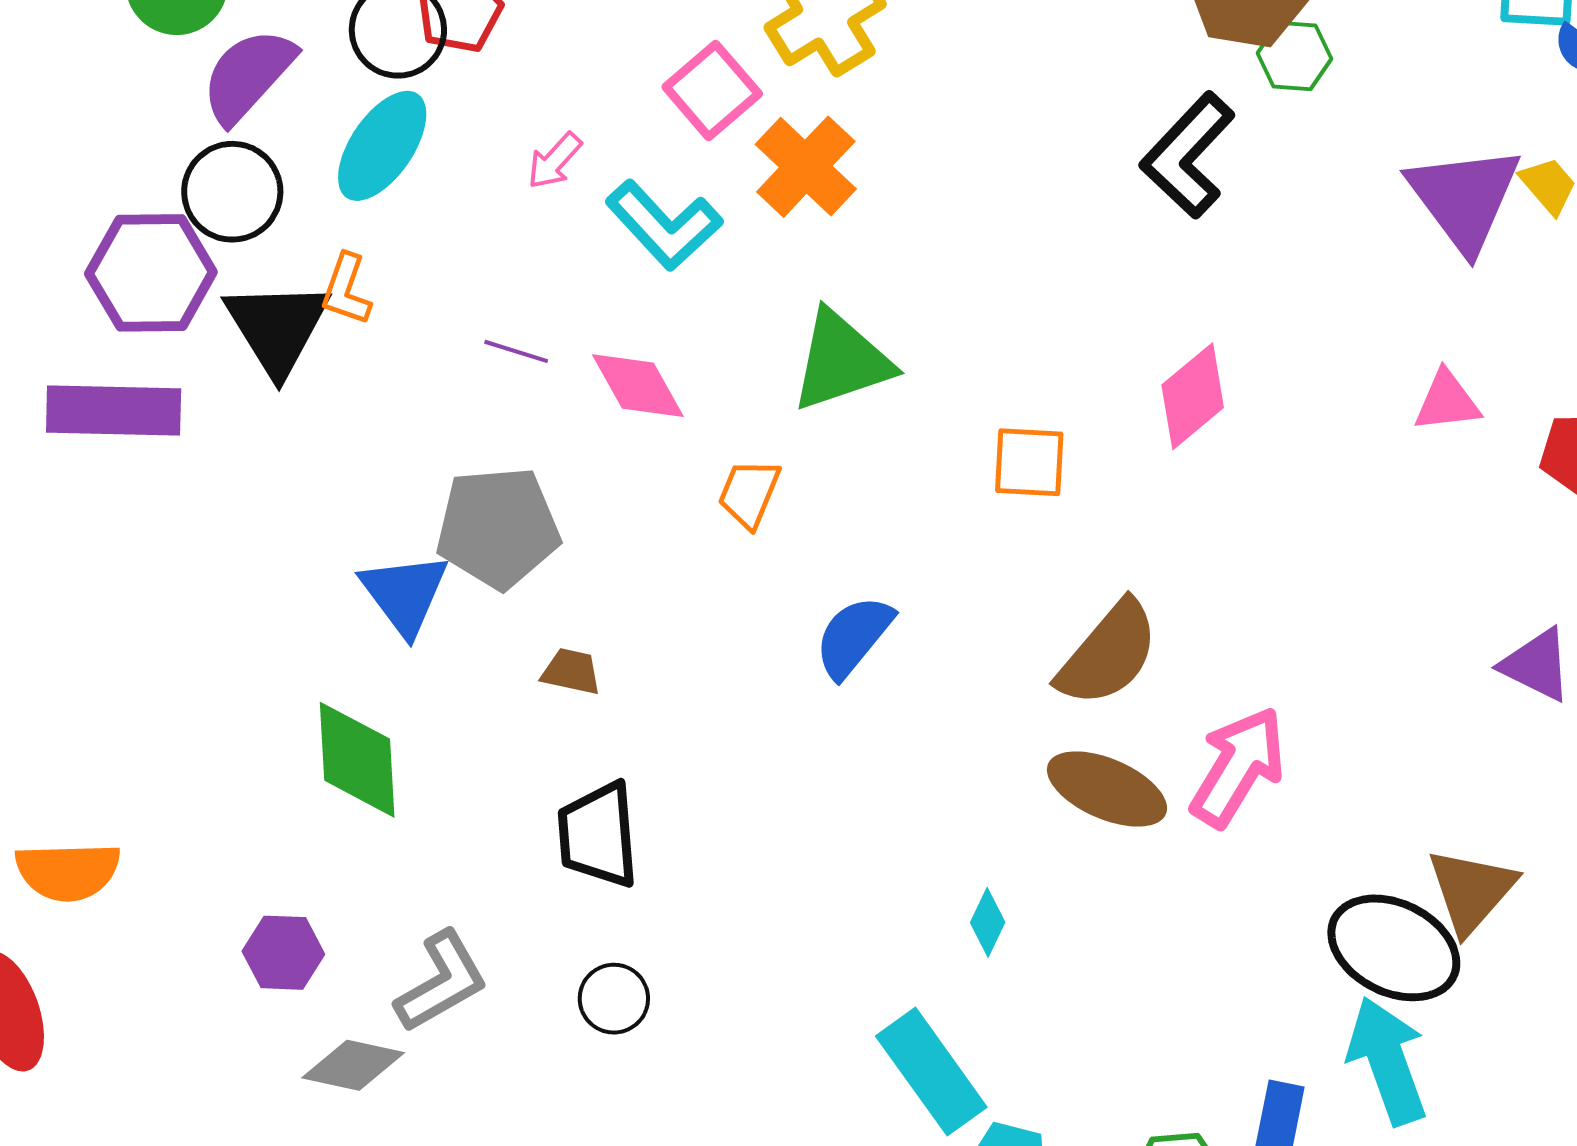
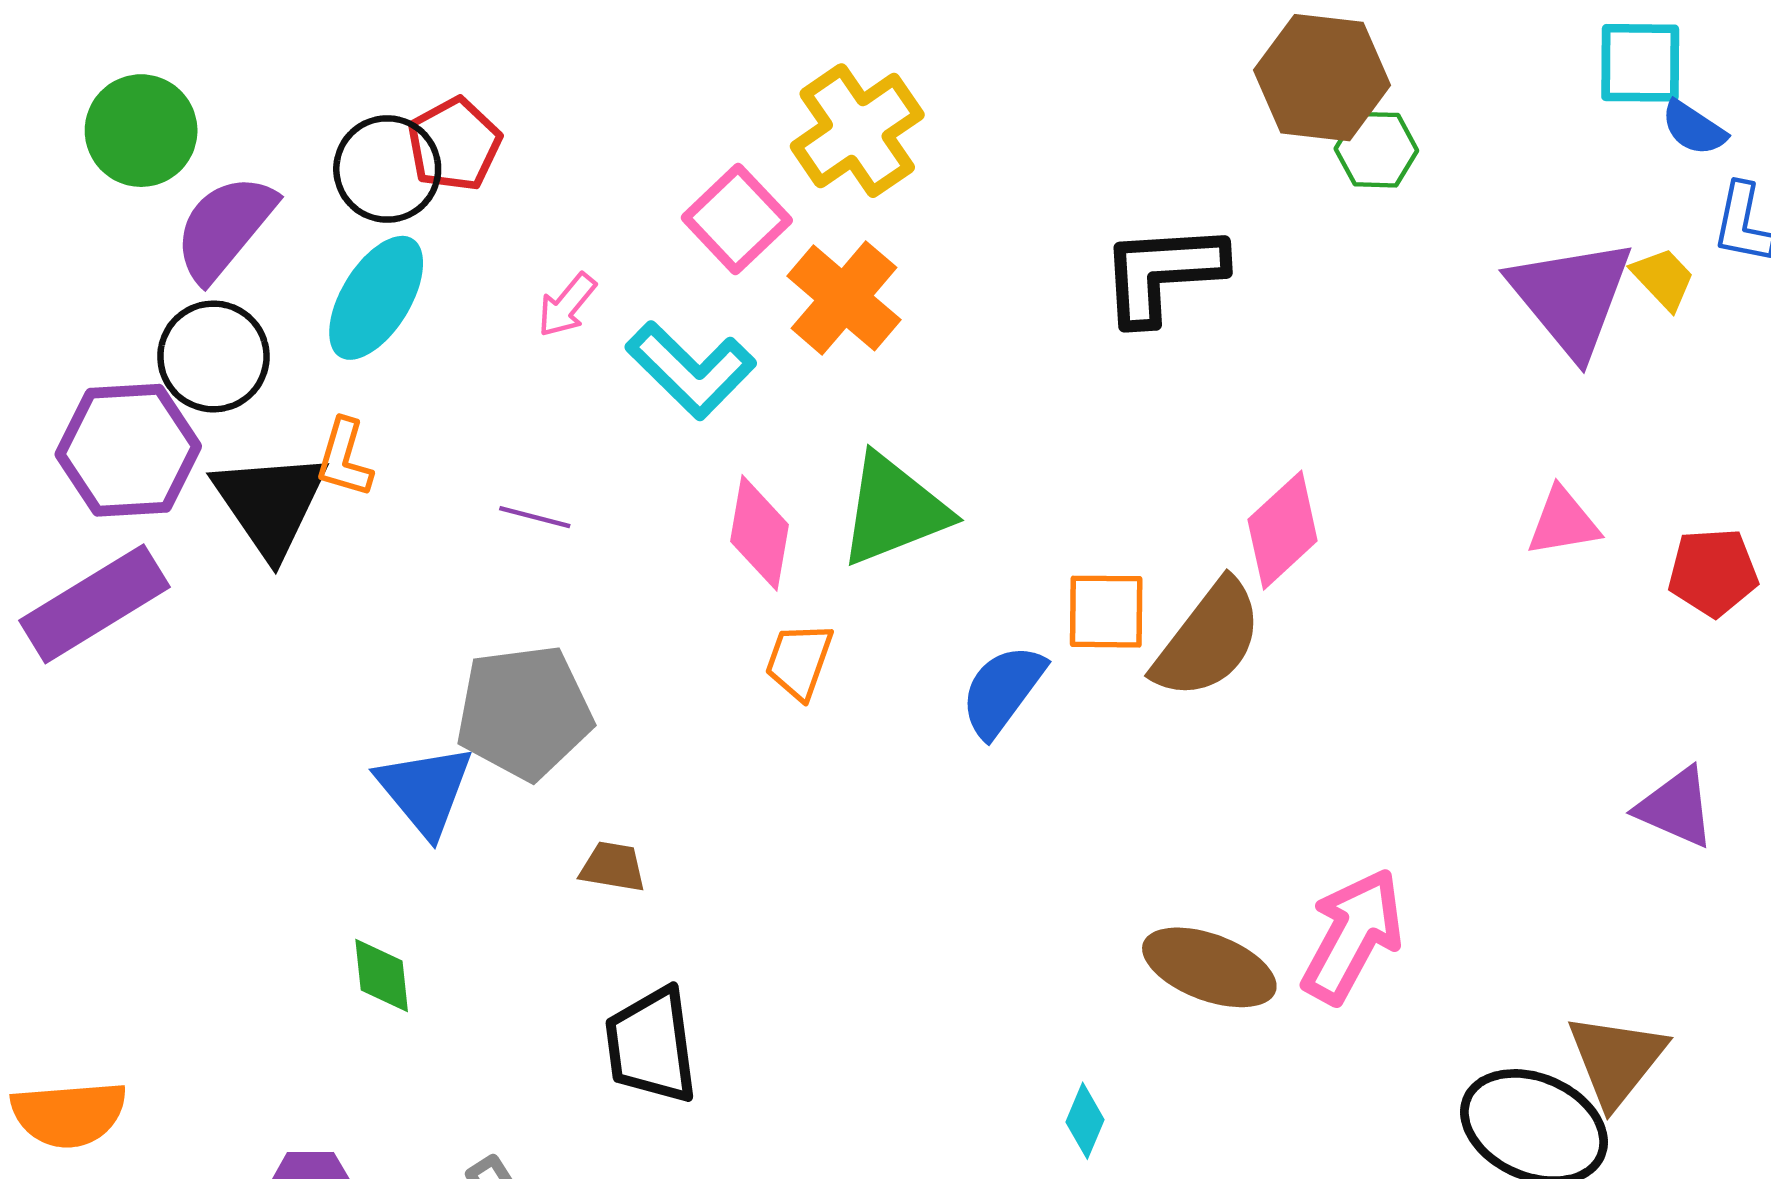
black L-shape: (1188, 155) -> (1162, 273), moved, turned 46
pink diamond: (638, 386) -> (759, 533), moved, turned 42
purple rectangle: (114, 410) -> (94, 604), turned -30
blue semicircle: (854, 637) -> (1003, 691), moved
brown semicircle: (1108, 654) -> (1208, 640), moved
green diamond: (357, 760) -> (382, 976), size x0.6

